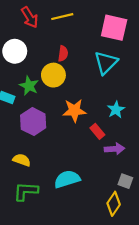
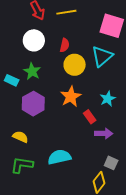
white circle: (15, 51) -> (34, 40), moved
yellow circle: (53, 75) -> (75, 65), moved
orange star: (74, 110) -> (71, 97), turned -30

